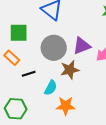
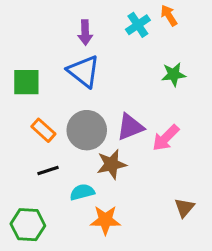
green square: (19, 33) -> (26, 82), moved
orange rectangle: (12, 58) -> (43, 130), moved
cyan semicircle: (51, 88) -> (82, 192), turned -133

